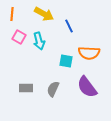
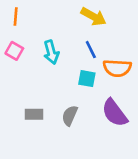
yellow arrow: (44, 14) -> (93, 17), moved
blue line: (69, 26) -> (91, 50), moved
pink square: (19, 37) -> (14, 51), moved

